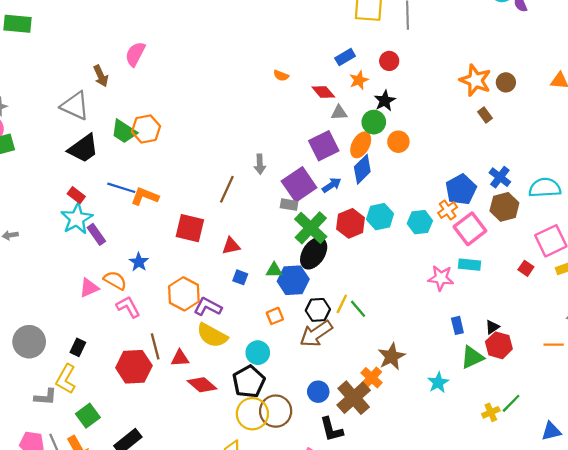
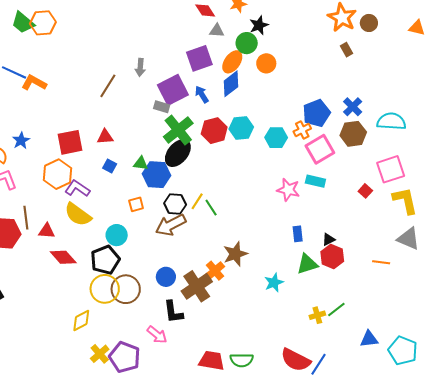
blue arrow: (332, 185) -> (202, 94), turned -96
red square: (190, 228) -> (70, 142), moved, turned -32

